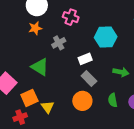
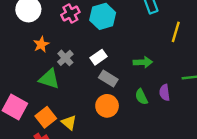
pink cross: (71, 17) -> (70, 13), turned -35
orange star: (35, 28) -> (41, 44), moved
cyan hexagon: (106, 37) -> (103, 16), moved
gray cross: (59, 43) -> (65, 58), moved

